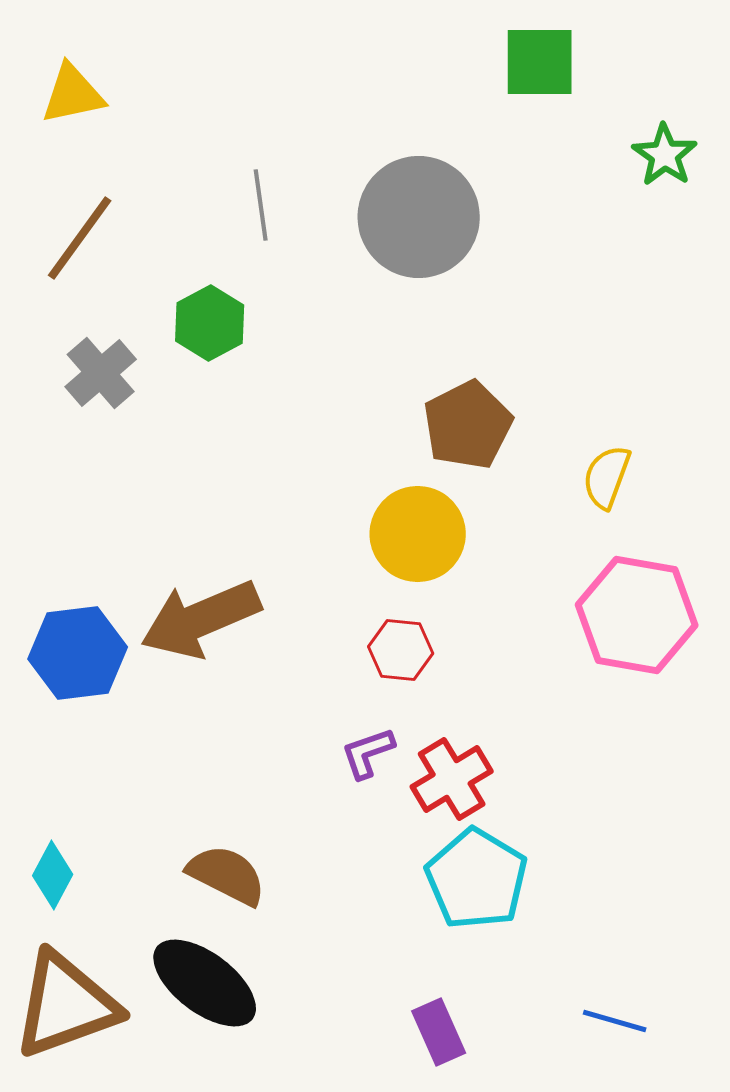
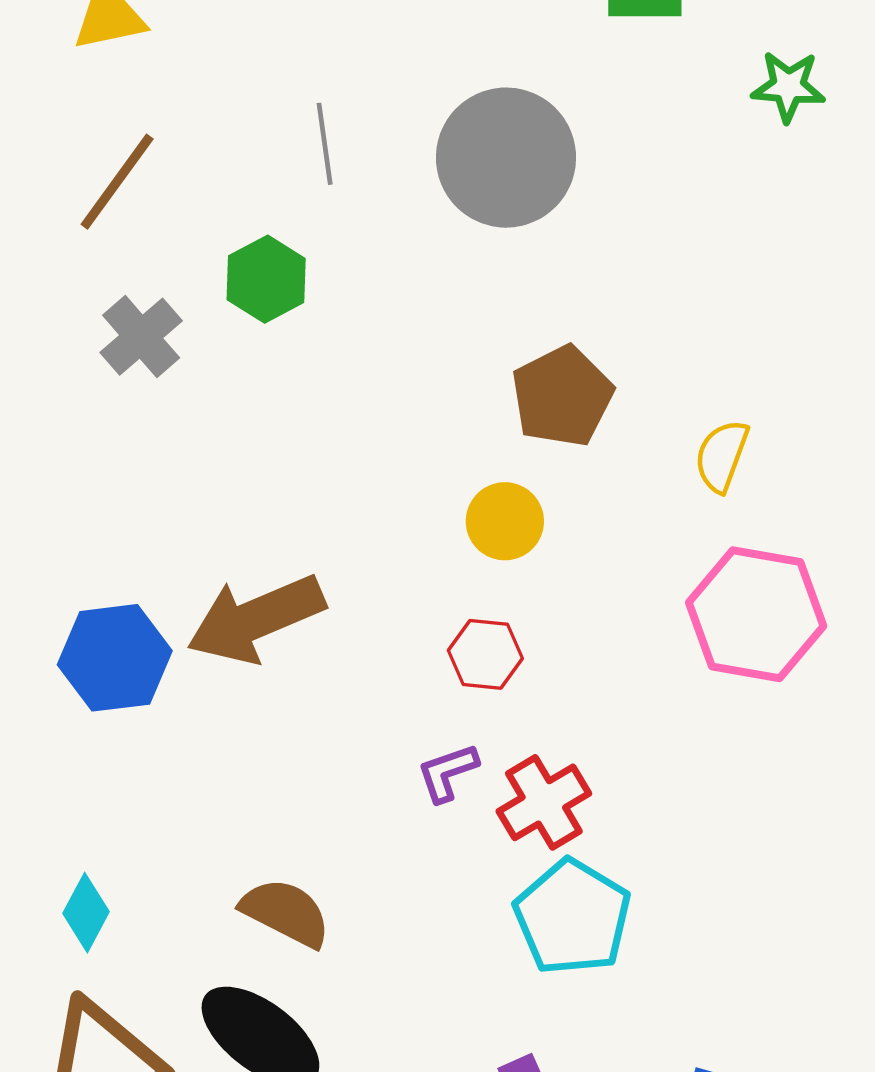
green star: (665, 155) -> (788, 86), turned -30
yellow circle: (418, 534) -> (505, 521), size x0.7

